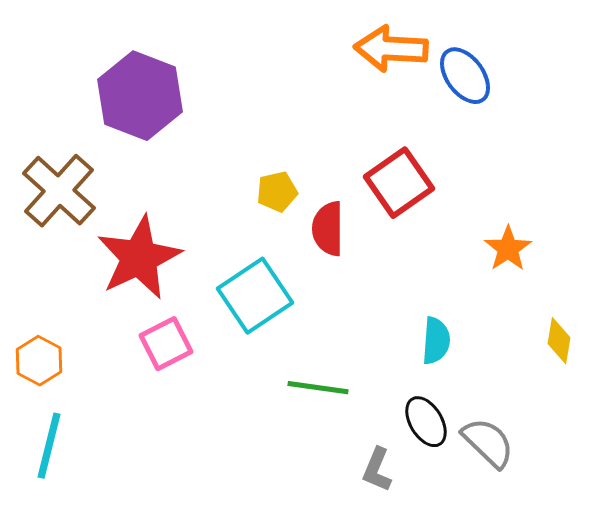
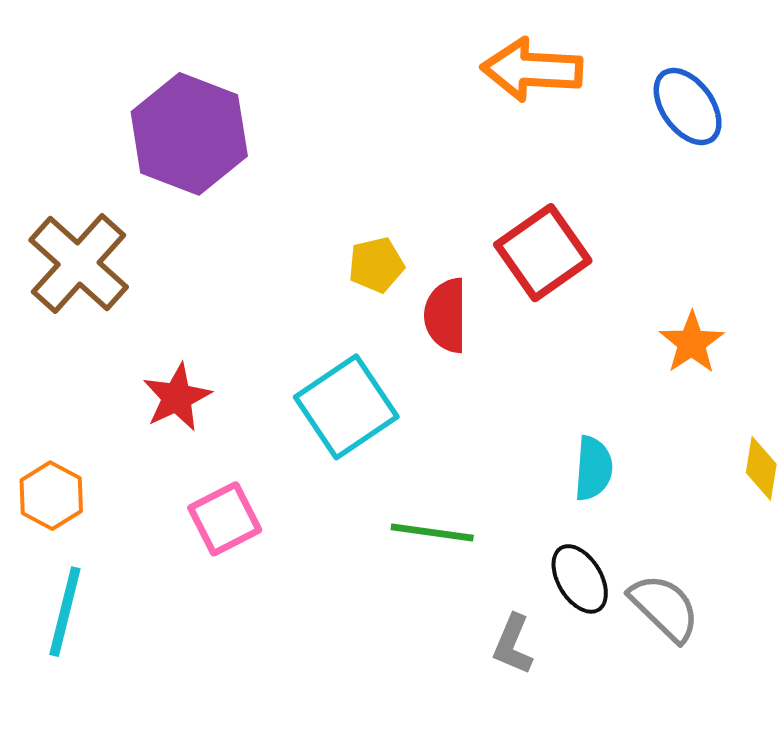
blue ellipse: (465, 76) -> (688, 107), moved
red star: (139, 258) -> (177, 397), moved, size x0.6
pink square: (166, 344) -> (225, 519), moved

